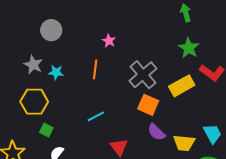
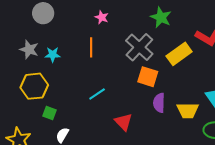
green star: (189, 48) -> (161, 17), moved
purple semicircle: (156, 132) -> (159, 103), turned 54

